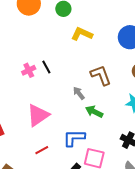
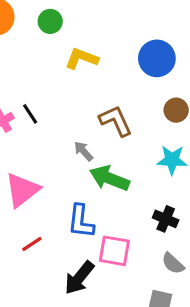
green arrow: (94, 112) -> (109, 178), size x1.4
blue L-shape: (74, 138) -> (81, 221), turned -80

